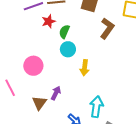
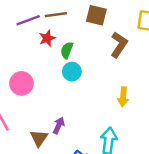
pink circle: (33, 66) -> (21, 83), moved
yellow arrow: (85, 68) -> (123, 97), moved

